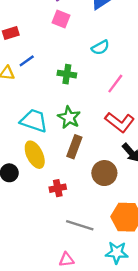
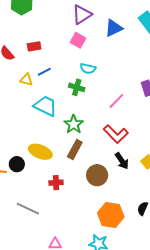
cyan semicircle: (100, 47) -> (88, 69), moved, turned 35
cyan trapezoid: (34, 121) -> (45, 106), moved
yellow ellipse: (35, 155) -> (40, 152), turned -50
gray line: (80, 225) -> (28, 209), moved

